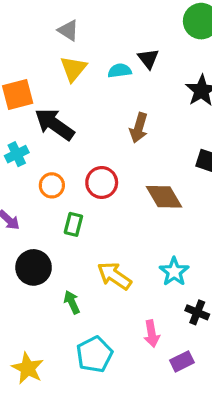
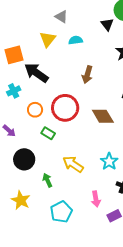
gray triangle: (68, 30) -> (61, 17), moved
black triangle: (148, 59) -> (107, 24), moved
red circle: (102, 183) -> (65, 108), size x1.4
green rectangle: (73, 224) -> (48, 133), turned -72
yellow star: (28, 368) -> (21, 200), moved

